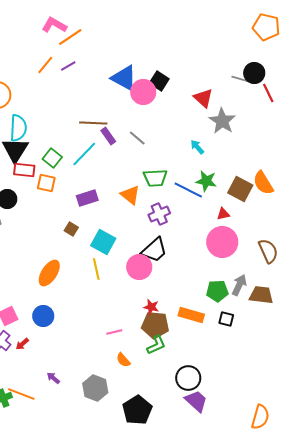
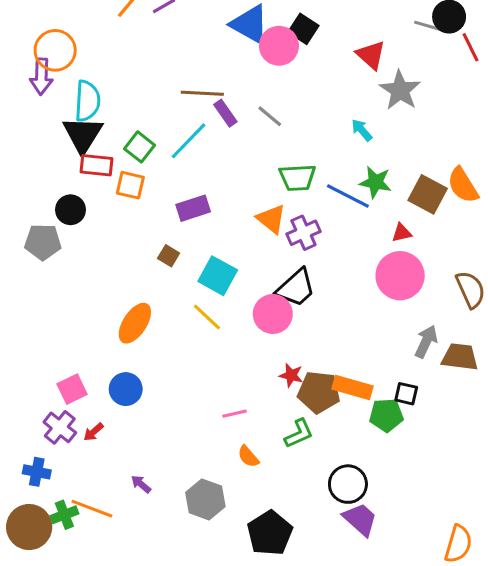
orange triangle: (130, 195) -> (271, 219), moved
yellow line: (96, 269) -> (207, 317), turned -35
green pentagon: (217, 291) -> (386, 415), moved
brown pentagon: (155, 325) -> (319, 392), moved

